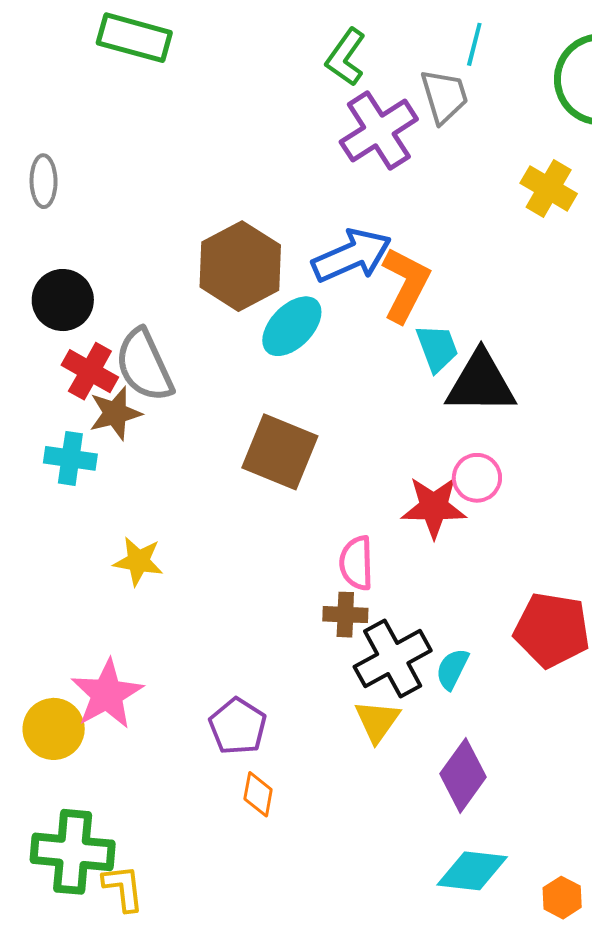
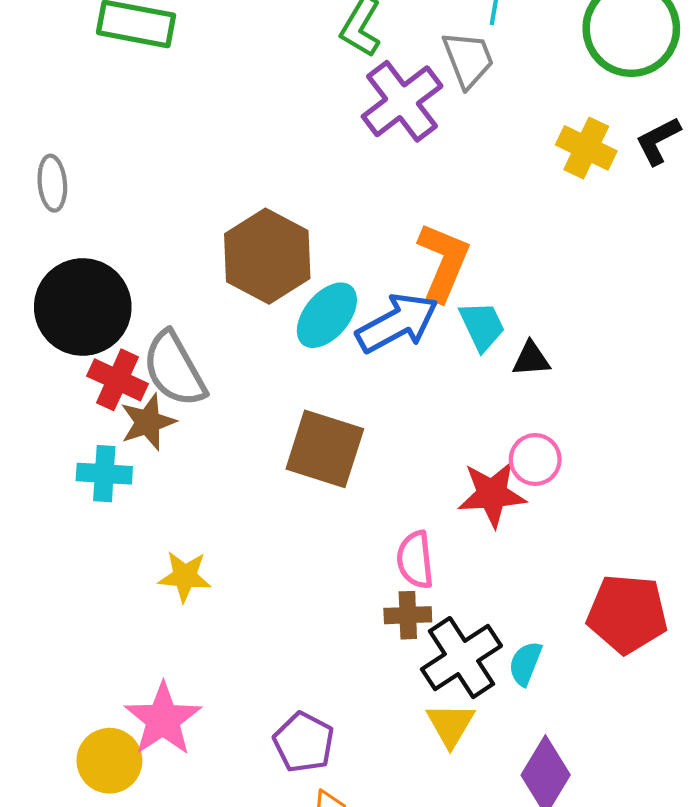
blue arrow: (352, 256) -> (397, 323), moved
black circle: (63, 300) -> (83, 307), size x1.5
black triangle: (481, 383) -> (531, 359), size x0.5

